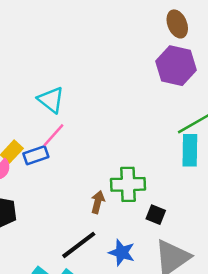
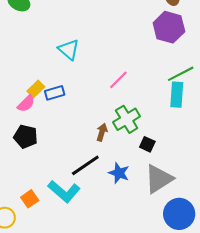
pink line: (54, 135) -> (118, 80), moved
green cross: (128, 184) -> (127, 119), turned -32

